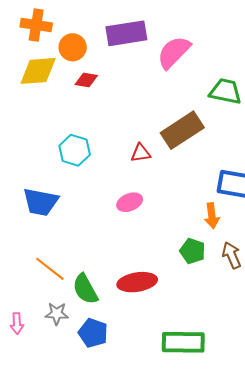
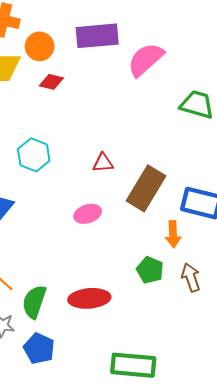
brown rectangle: (182, 130) -> (146, 188), moved, turned -30
green semicircle: (85, 289) -> (34, 302), turned 44

